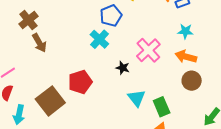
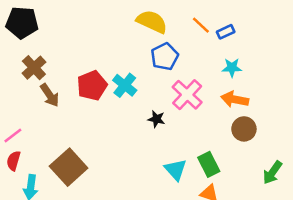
blue pentagon: (111, 16) -> (165, 57), moved
red pentagon: (80, 82) -> (92, 86), moved
cyan triangle: (137, 98) -> (176, 170), moved

